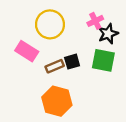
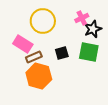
brown rectangle: (55, 66) -> (34, 57), moved
orange hexagon: (57, 101) -> (39, 76), moved

